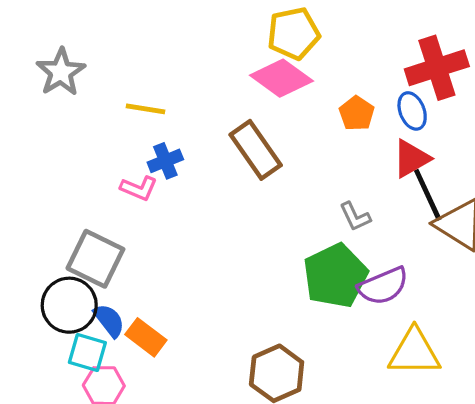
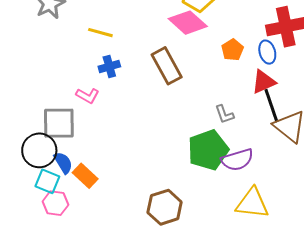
pink L-shape: (139, 188) -> (88, 96), moved
gray square: (95, 259) -> (59, 123), turned -33

